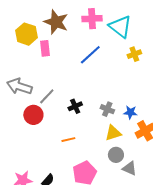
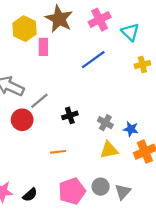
pink cross: (92, 19) -> (100, 20), turned -30
cyan triangle: (120, 27) -> (130, 32), size x0.7
gray circle: (116, 155) -> (101, 187), moved
gray triangle: (129, 168) -> (123, 192), turned 42

